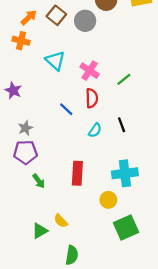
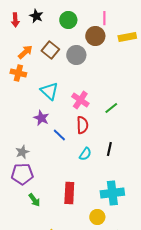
purple star: (13, 90) -> (41, 118), moved
black line: (122, 125) -> (109, 149), turned 32

